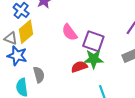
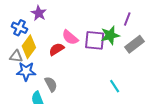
green star: (94, 59) -> (110, 35), moved
red semicircle: (79, 67) -> (57, 49), moved

